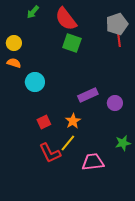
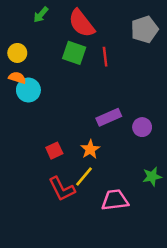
red line: (119, 39) -> (105, 57), moved
green square: (72, 43) -> (74, 53), moved
cyan circle: (35, 82) -> (28, 90), moved

